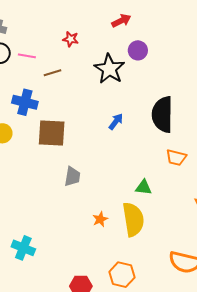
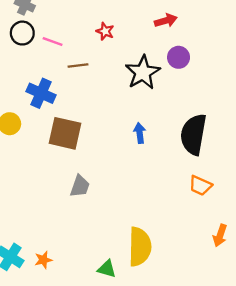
blue arrow: (116, 122) -> (140, 133), turned -54
green triangle: (144, 187) -> (107, 269), moved
orange star: (100, 219) -> (43, 260), moved

